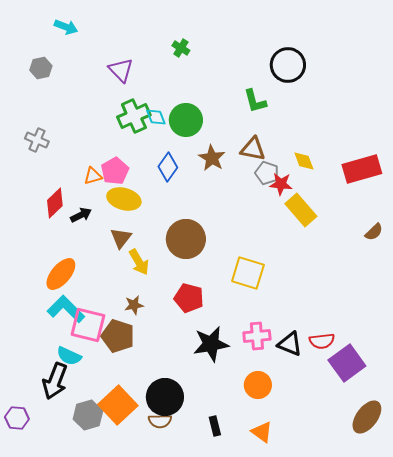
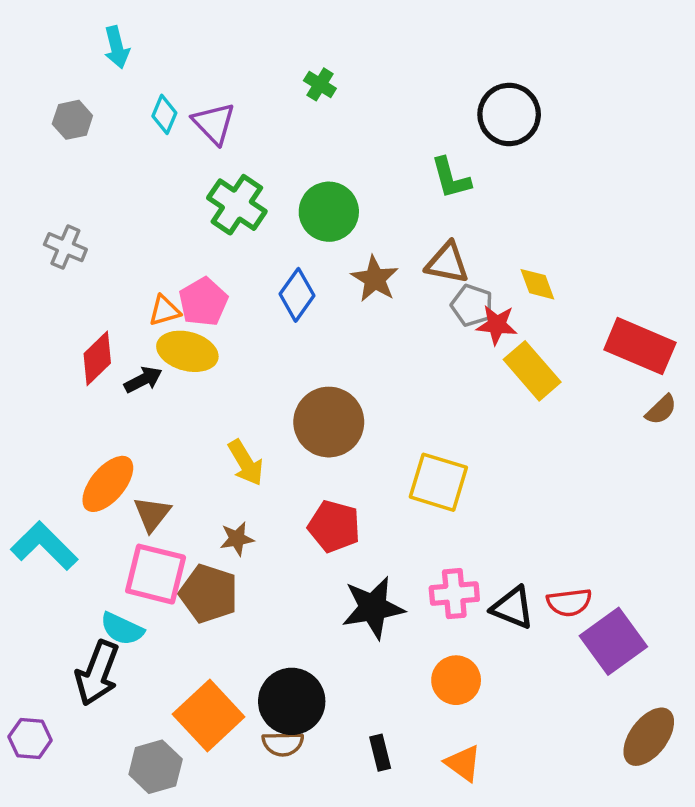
cyan arrow: (66, 27) -> (117, 47), turned 55
green cross: (134, 116) -> (237, 205), turned -32
cyan diamond: (156, 117) -> (164, 114), moved, turned 45
red rectangle: (362, 169) -> (640, 346), moved, turned 39
yellow ellipse: (124, 199) -> (187, 351), moved
brown triangle: (121, 238) -> (152, 514), moved
cyan L-shape: (66, 309) -> (44, 546), moved
gray hexagon: (88, 415) -> (156, 767), moved

